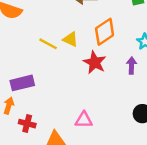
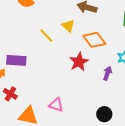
orange diamond: (105, 32) -> (94, 40), turned 70
yellow triangle: (70, 39) -> (68, 26), moved

